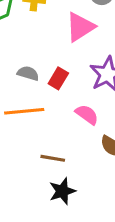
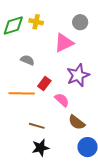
gray semicircle: (28, 73) -> (27, 60), moved
red rectangle: (58, 78) -> (44, 84), moved

